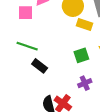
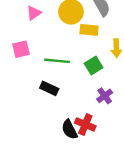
pink square: (26, 13) -> (21, 49), moved
green line: (27, 46) -> (57, 61), moved

